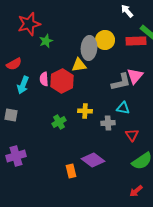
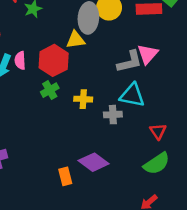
pink semicircle: (44, 79) -> (20, 60), moved
cyan triangle: (123, 108) -> (132, 95), size x1.5
green cross: (59, 122) -> (50, 90), moved
red triangle: (132, 135) -> (158, 131), moved

